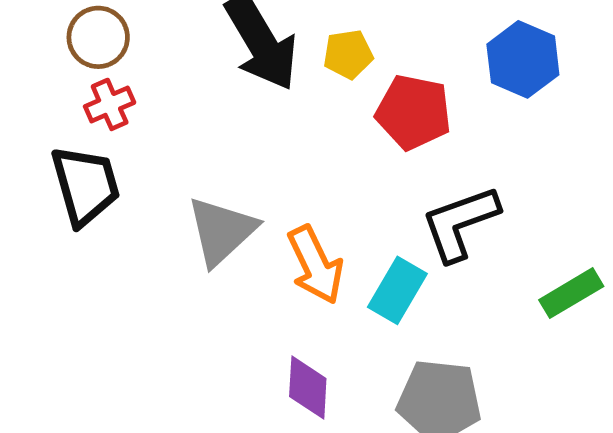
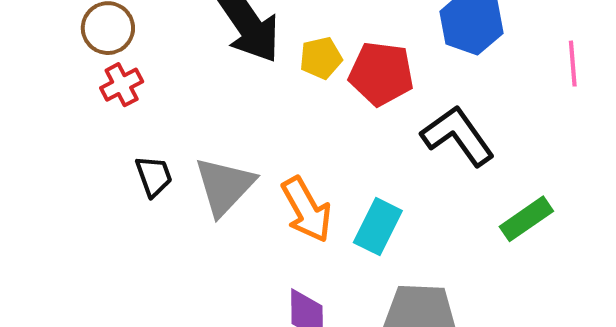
yellow pentagon: (348, 54) -> (321, 58), moved
black trapezoid: (85, 185) -> (154, 176), moved, size x0.6
black L-shape: (460, 223) -> (458, 136), moved, turned 78

